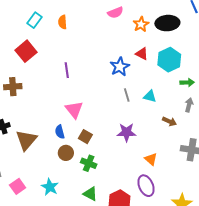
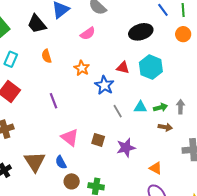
orange semicircle: (62, 22) -> (47, 56), moved
orange star: (141, 24) -> (82, 68), moved
green arrow: (187, 82) -> (160, 107), moved
brown square: (85, 137) -> (98, 140), moved
brown triangle: (26, 140) -> (35, 162), moved

